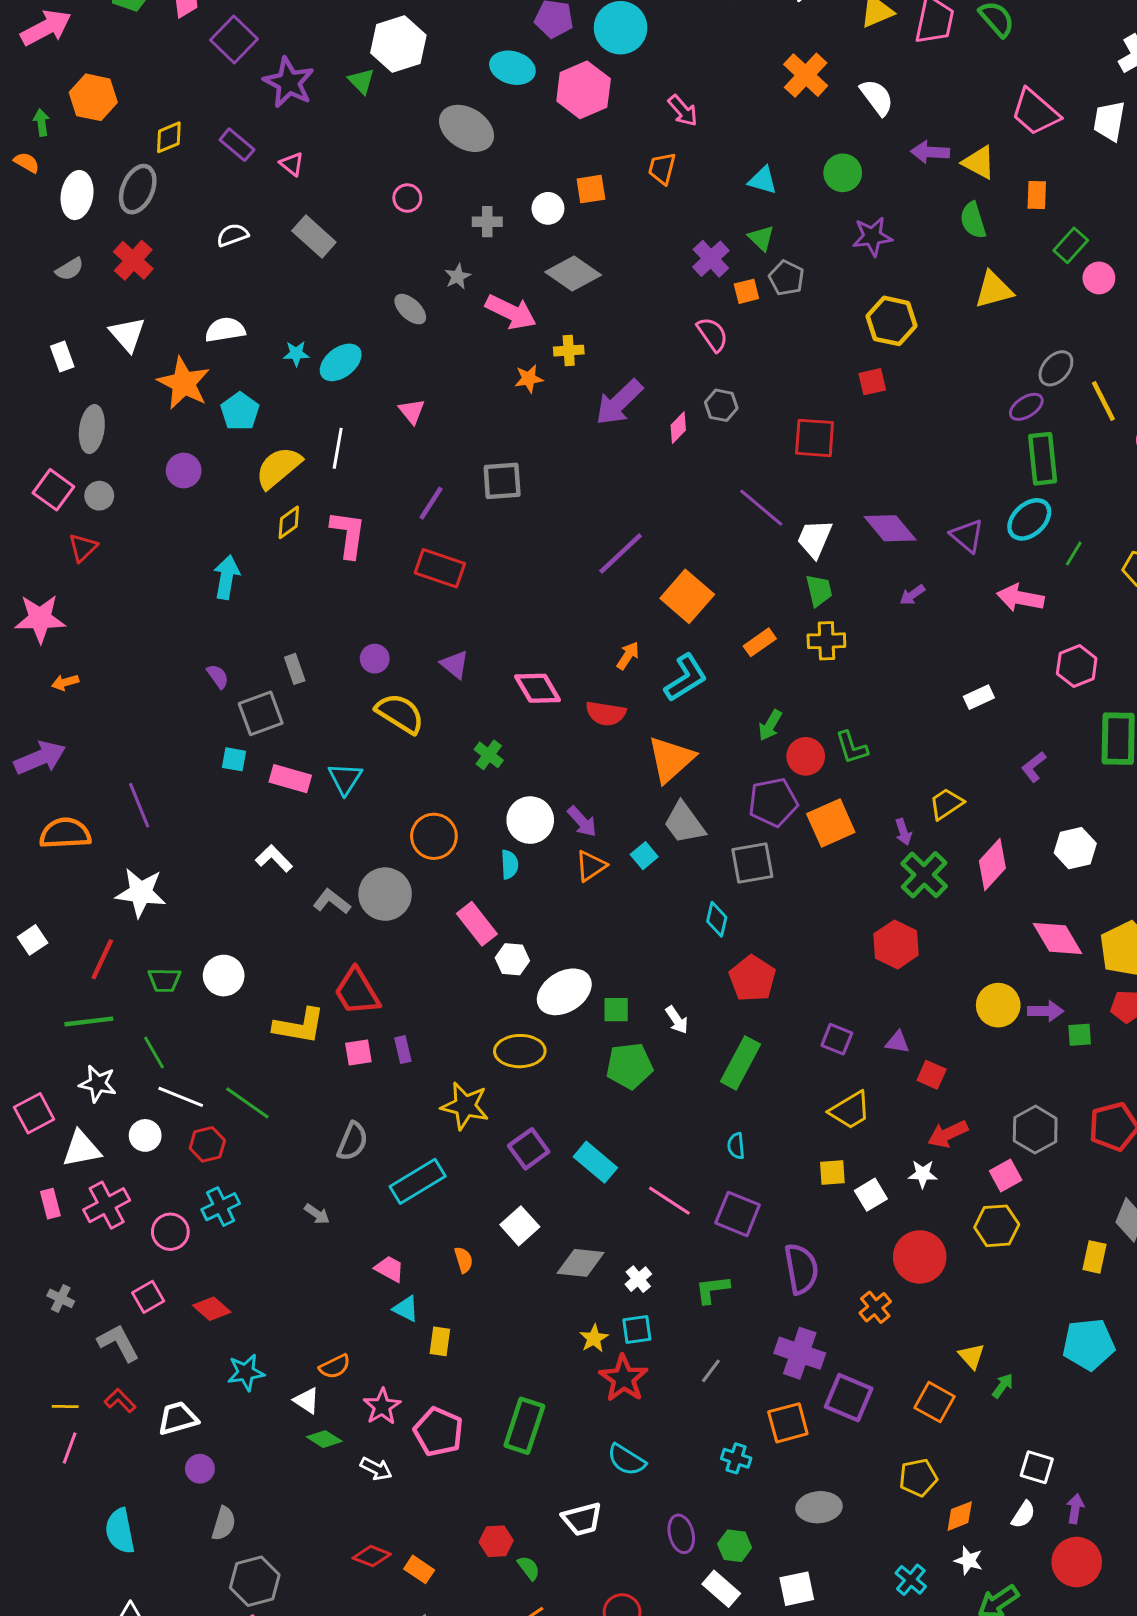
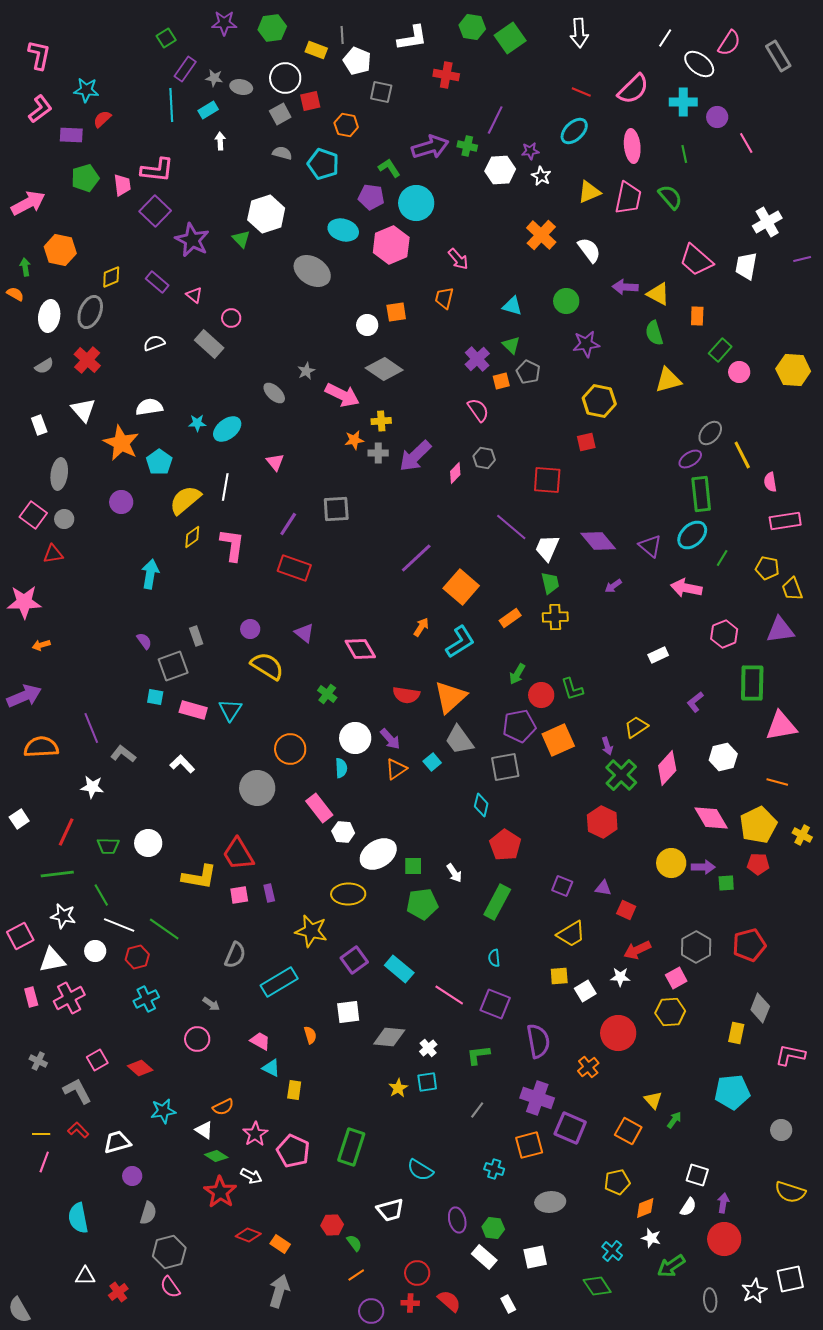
pink circle: (407, 198) -> (231, 318), moved
gray cross: (487, 222) -> (378, 453), moved
red triangle: (83, 548) -> (53, 554), turned 35
red semicircle: (606, 713) -> (406, 695), moved
white star: (141, 893) -> (92, 787), size x0.7
gray L-shape: (332, 901) -> (123, 754), moved
white square: (520, 1226) -> (348, 1012), turned 35
pink circle: (170, 1232) -> (197, 1039), moved
red star: (624, 1378) -> (220, 1192), moved

